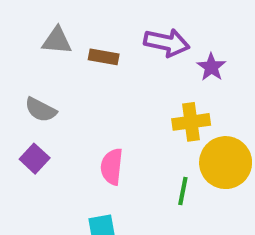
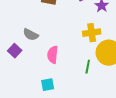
gray semicircle: (41, 110) -> (31, 35), moved

